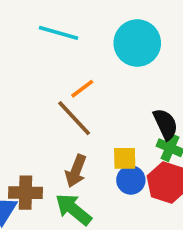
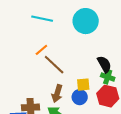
orange line: (82, 89) -> (41, 50), moved
blue circle: (131, 180) -> (80, 97), moved

